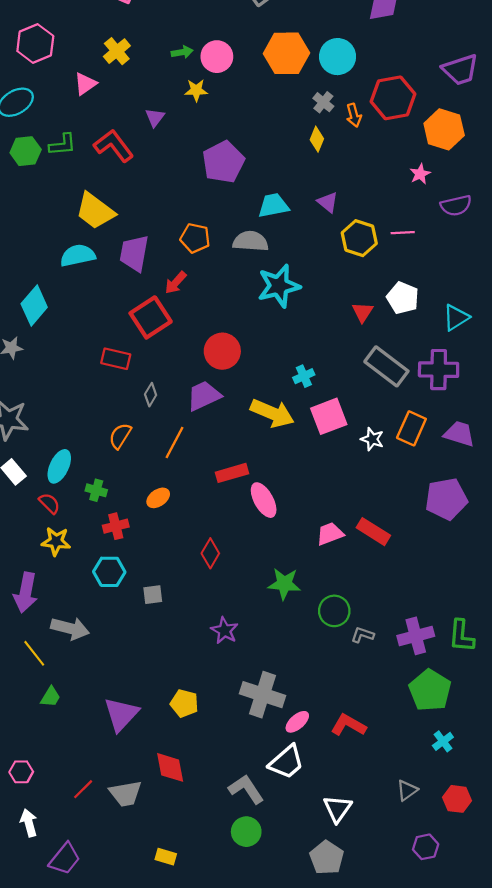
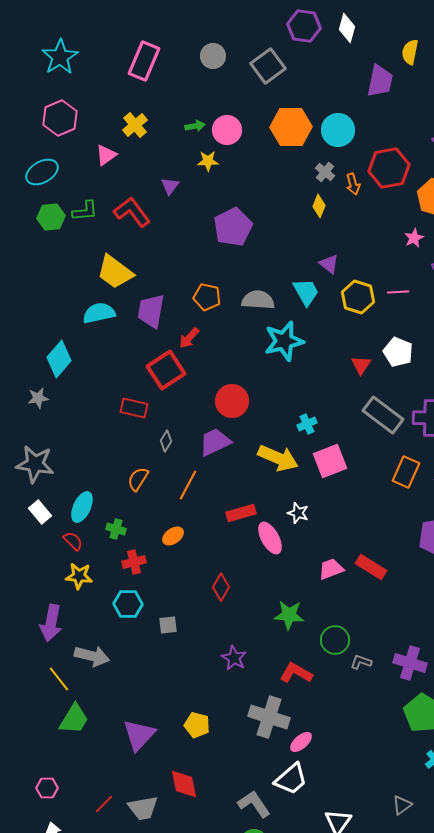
cyan trapezoid: (273, 205) -> (306, 292), moved, turned 72
white star: (372, 439) -> (298, 513), moved
purple cross: (416, 636) -> (410, 663), turned 32
green trapezoid: (51, 697) -> (74, 719), size x1.6
red L-shape: (348, 725) -> (296, 673), moved

